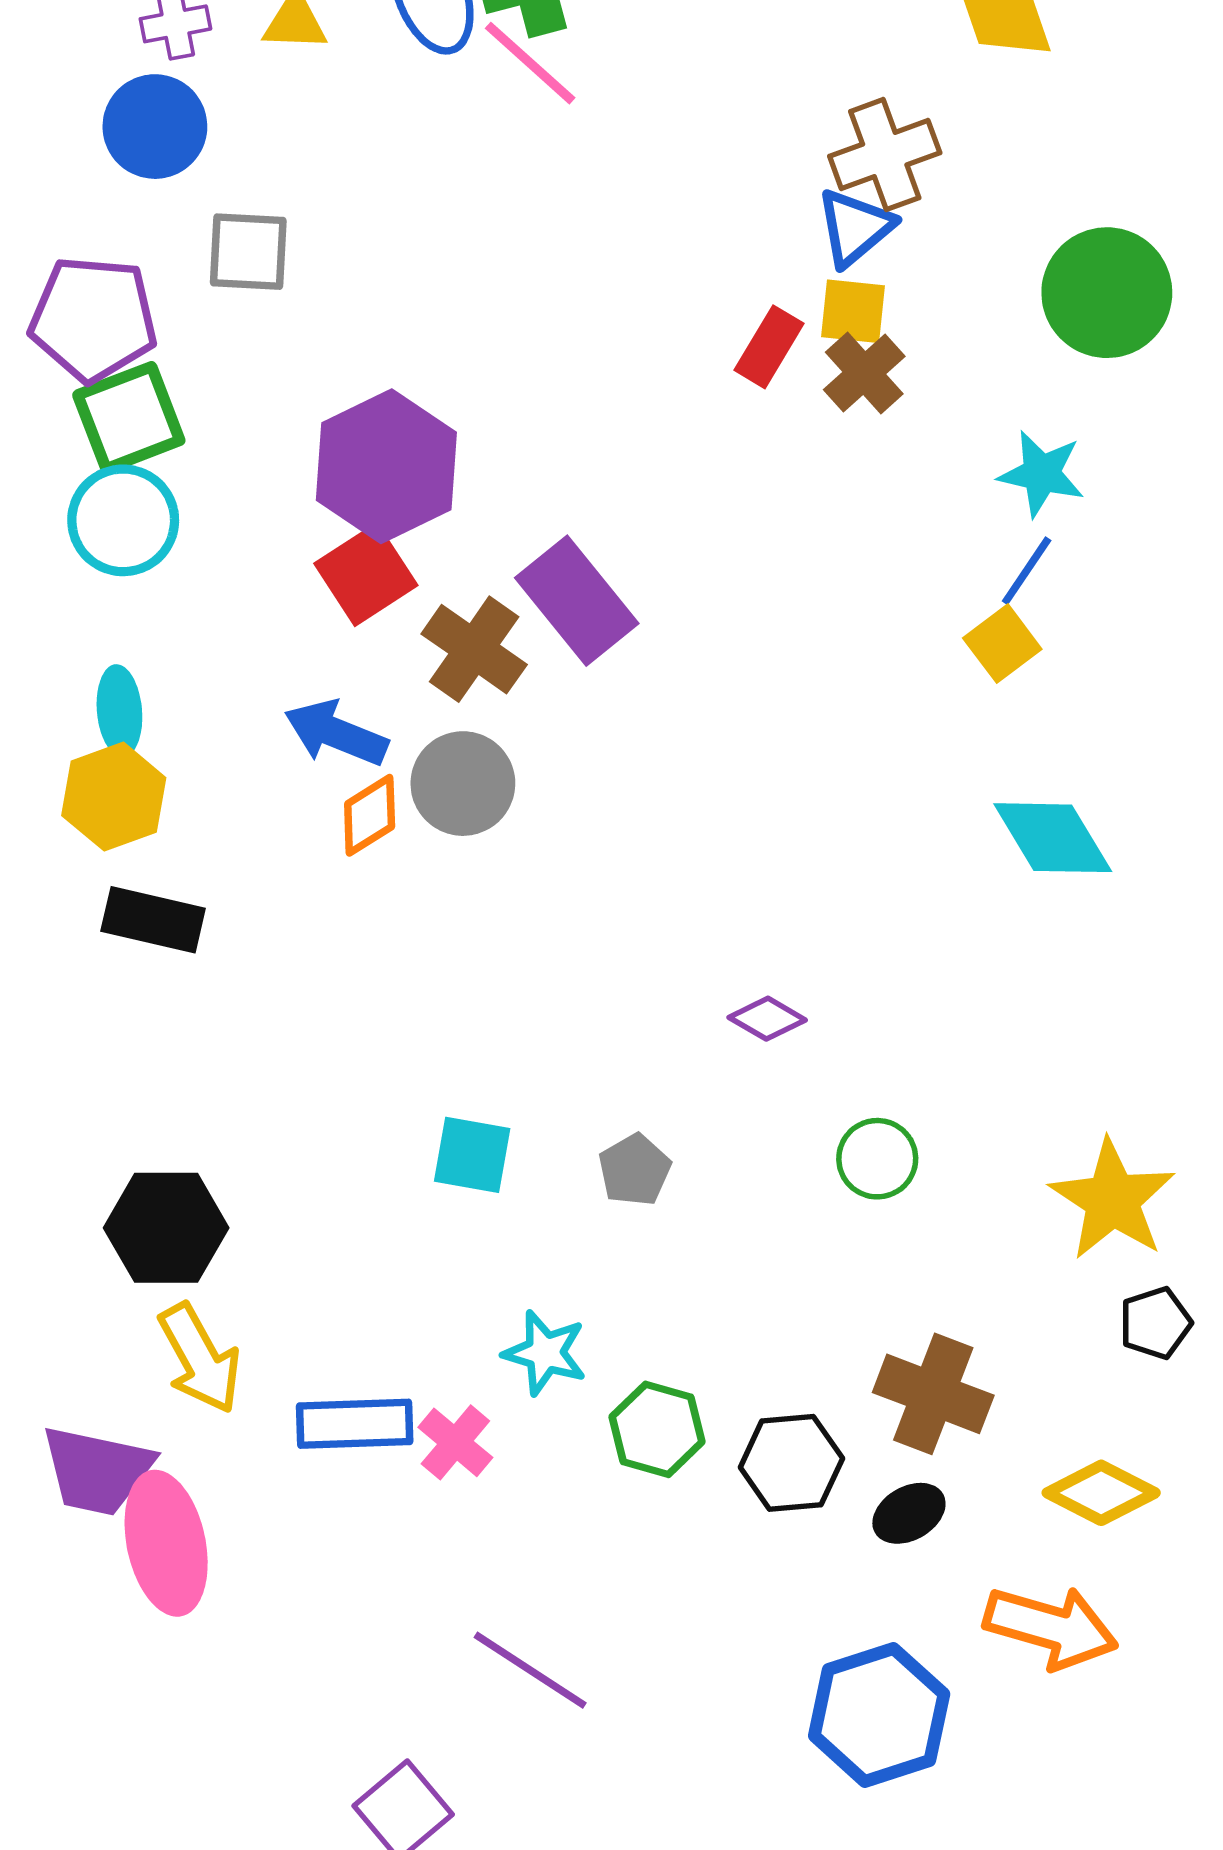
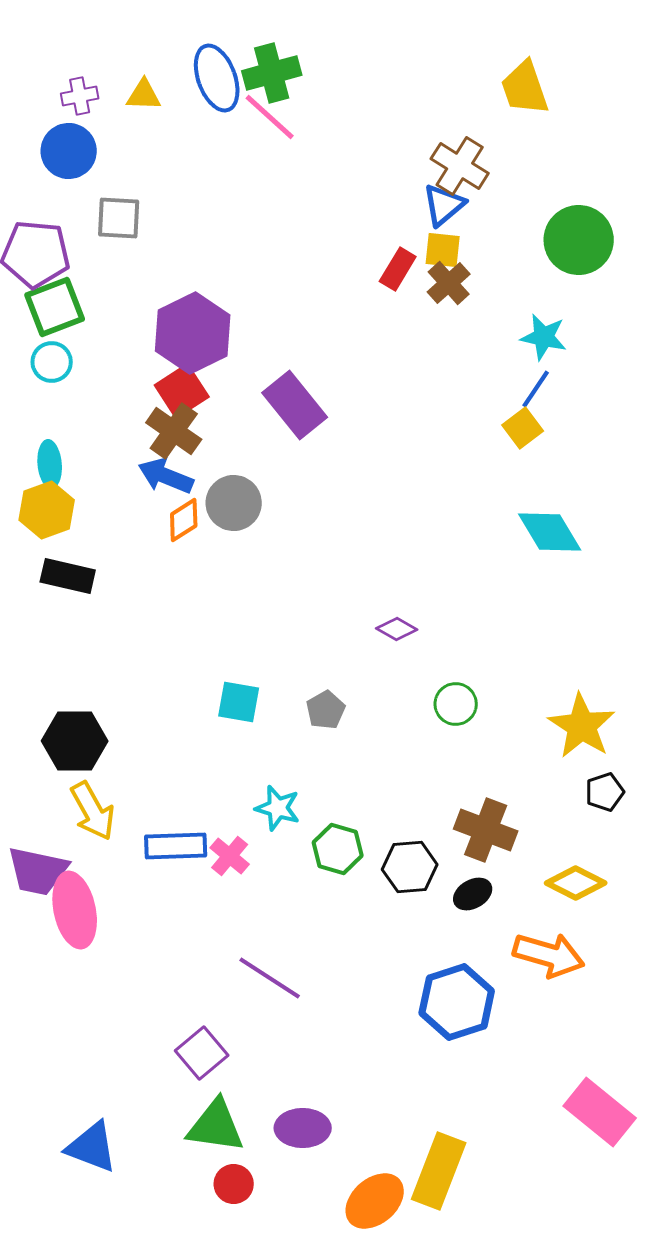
brown cross: (885, 155) -> (460, 166), turned -38
cyan circle: (123, 520) -> (52, 362), size x0.7
brown cross: (474, 649) -> (174, 431), moved

